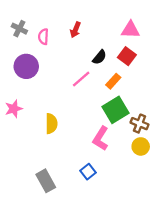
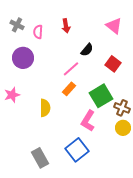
red arrow: (75, 30) -> (66, 26), turned -32
pink triangle: (130, 30) -> (114, 26), turned 36
red square: (127, 56) -> (113, 64), moved
orange rectangle: (113, 81) -> (69, 89), moved
blue square: (88, 172) -> (77, 150), size x1.6

